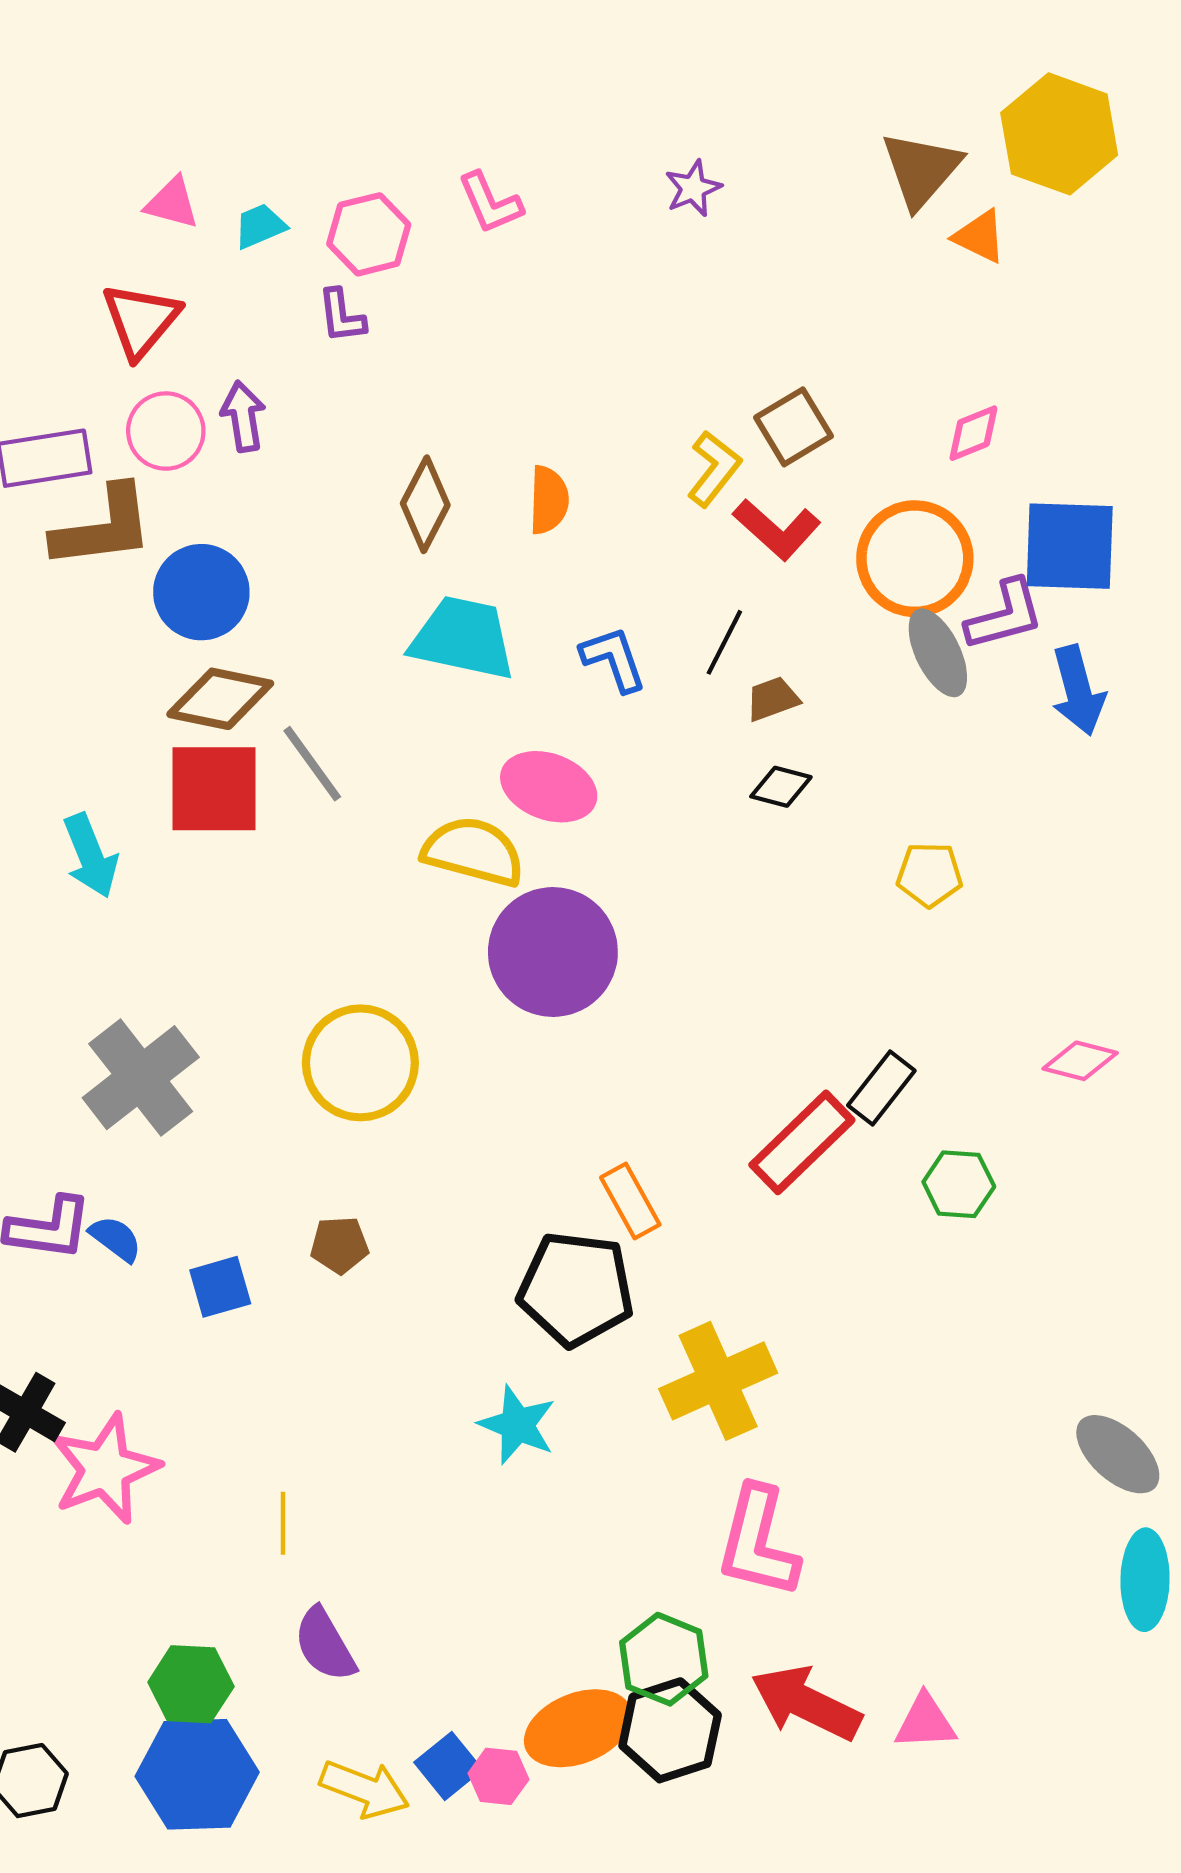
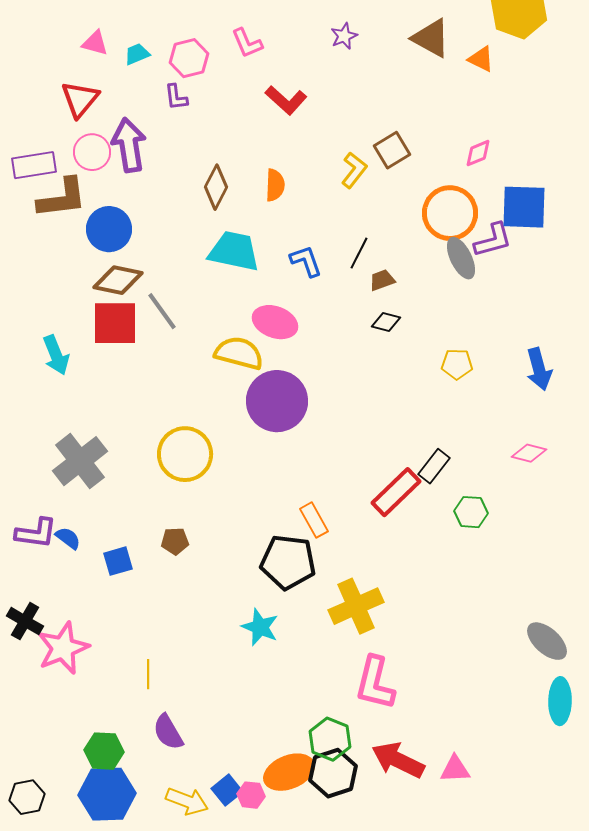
brown triangle: (921, 169) -> (431, 38), moved, turned -42
purple arrow: (243, 416) -> (129, 145), size x1.6
red L-shape: (777, 529) -> (286, 100), moved
blue arrow: (1078, 690) -> (539, 369), moved

